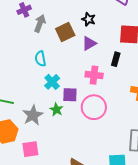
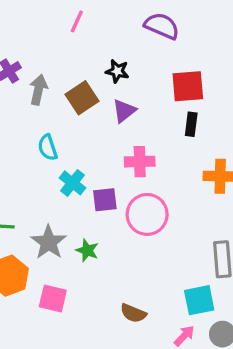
black rectangle: (116, 59) -> (191, 124), moved
green star: (56, 109) -> (87, 250), moved
pink square: (30, 149) -> (53, 299), turned 30

